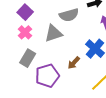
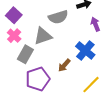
gray rectangle: (28, 58) -> (25, 54), moved

